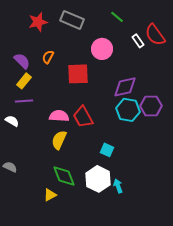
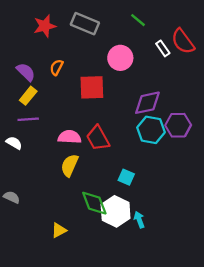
green diamond: (64, 176) -> (94, 203), moved

